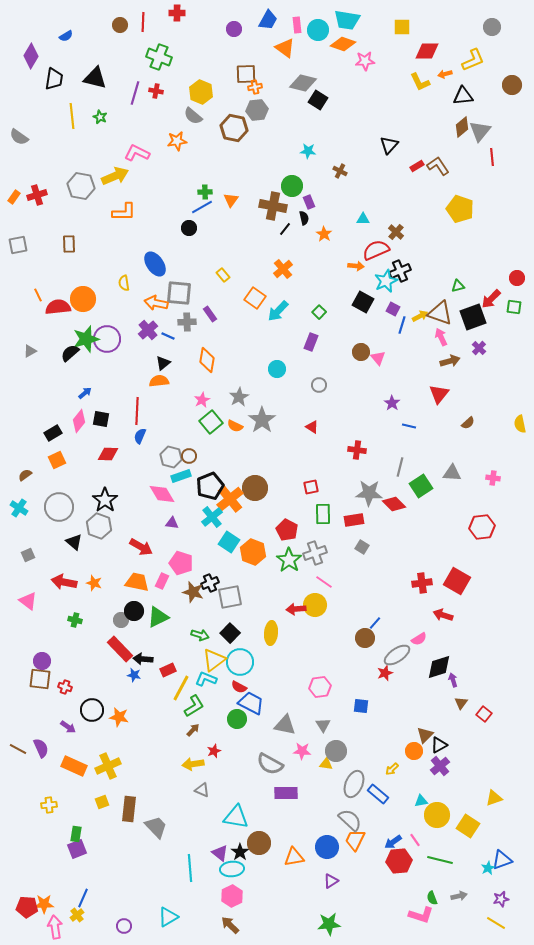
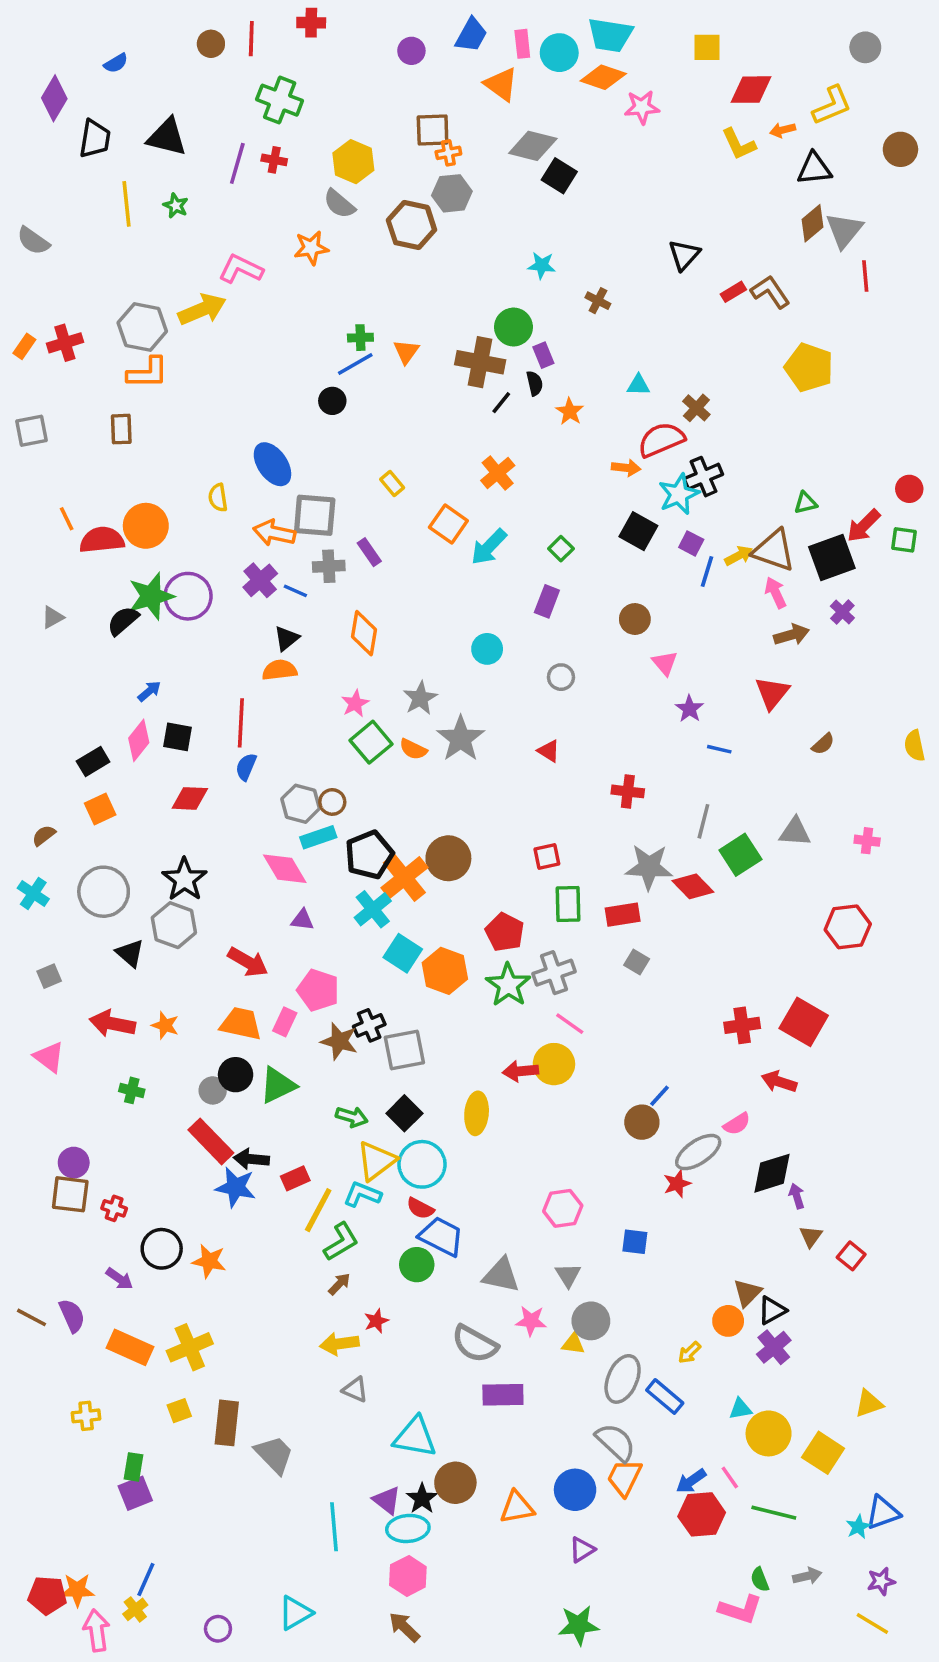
orange L-shape: (124, 212) -> (148, 373), moved
pink triangle: (378, 358) -> (665, 663), moved
blue star: (134, 675) -> (236, 1187), size x1.6

